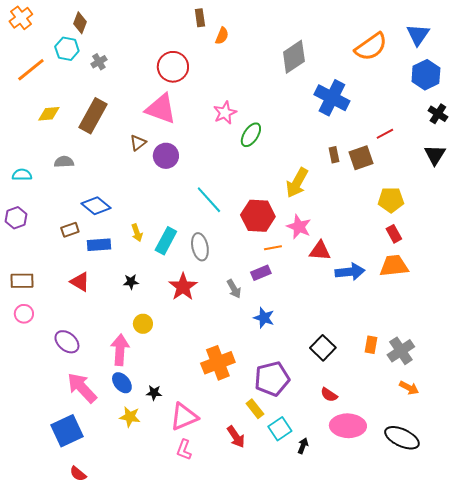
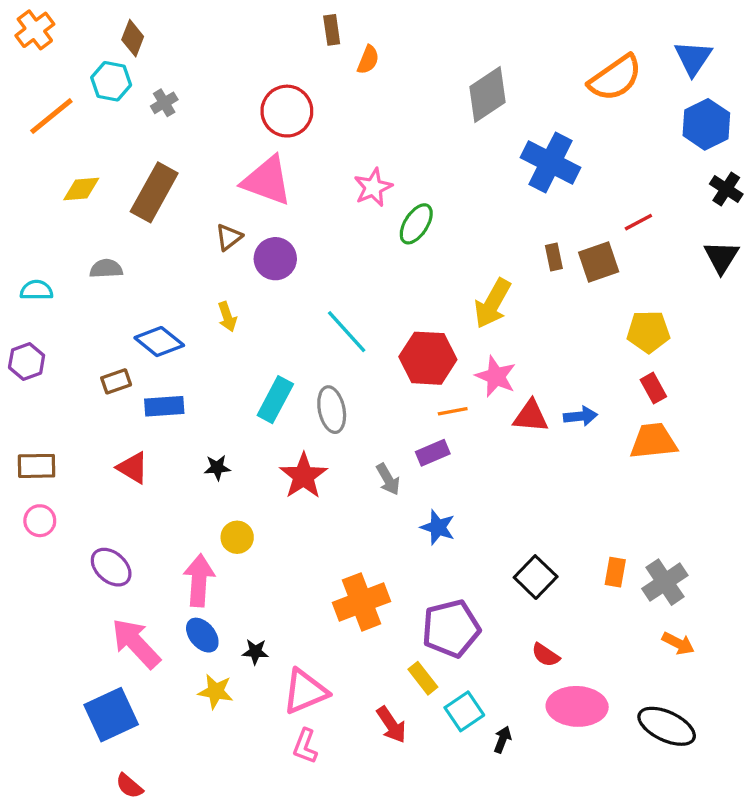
yellow arrow: (137, 233) -> (227, 317), moved
blue arrow: (350, 272) -> (580, 416), moved, size x0.7

